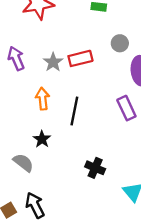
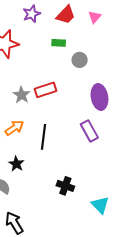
gray circle: (120, 43) -> (80, 60), moved
orange arrow: (43, 99) -> (14, 128), turned 66

